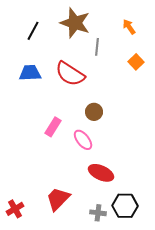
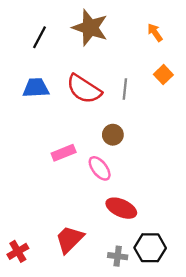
gray line: (97, 47) -> (125, 89), moved
pink rectangle: (53, 127) -> (64, 153), turned 36

